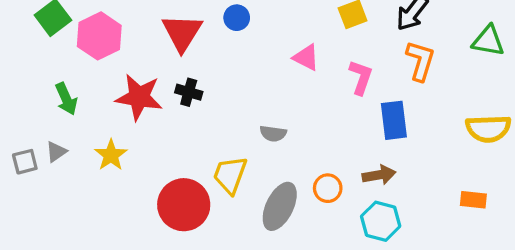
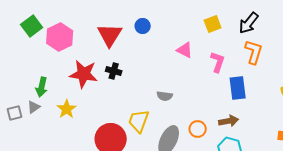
green arrow: (66, 99) -> (42, 87), moved, turned 36

